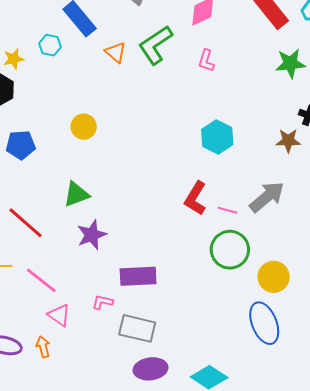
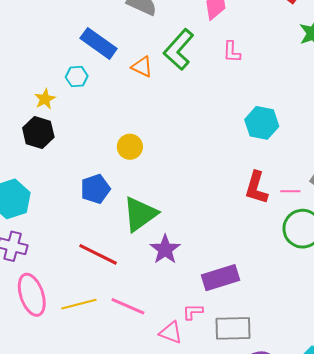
blue pentagon: (21, 145) -> (95, 189), moved
green triangle: (76, 194) -> (140, 214), size x1.4
pink triangle: (59, 315) -> (171, 333), moved

